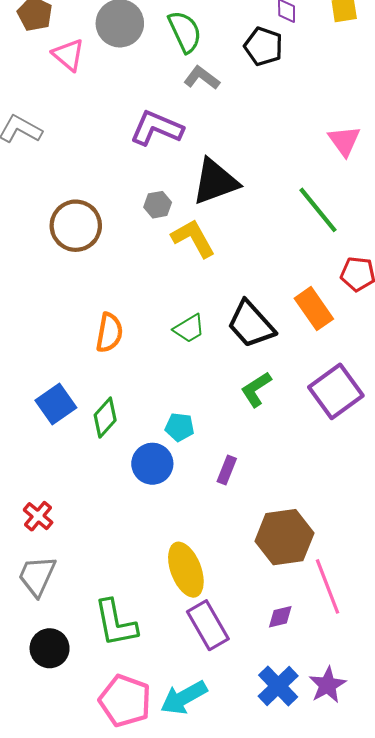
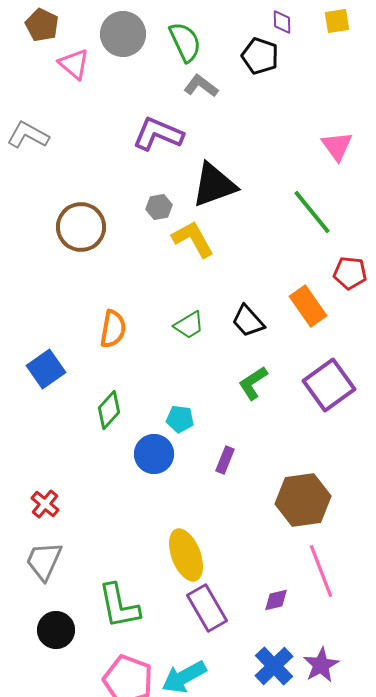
black trapezoid: (251, 324) -> (248, 321), size x0.7
blue square: (56, 404) -> (46, 369), moved
brown hexagon: (284, 537) -> (303, 500), moved

